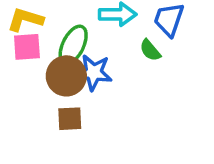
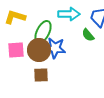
pink square: (27, 47) -> (16, 50), moved

